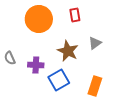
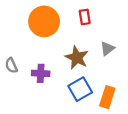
blue square: (59, 80) -> (80, 89), moved

